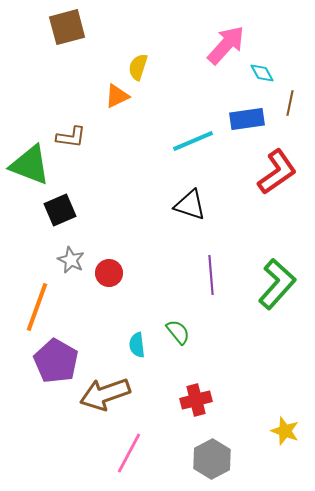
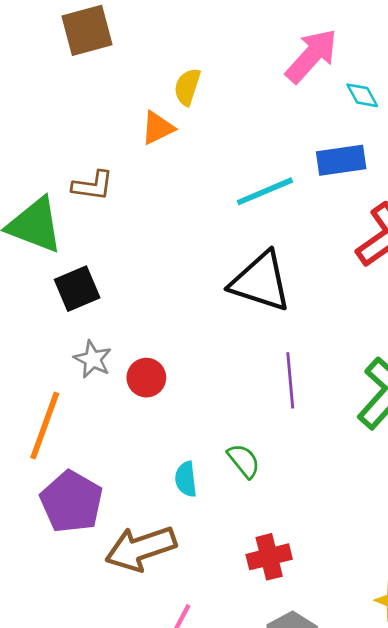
black triangle: (190, 205) -> (261, 282), size x1.4

